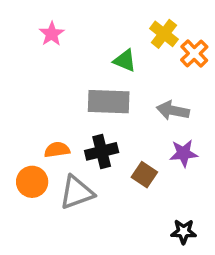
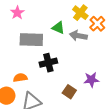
gray rectangle: (109, 102) -> (31, 40), moved
gray arrow: (173, 110) -> (78, 36), moved
black cross: (102, 151) -> (48, 63), moved

